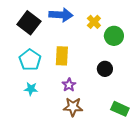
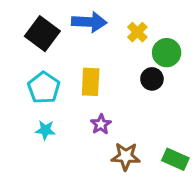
black circle: (105, 69) -> (152, 79), moved
brown star: (73, 107) -> (126, 156), moved

